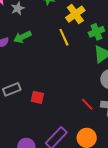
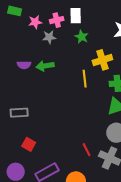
red square: (37, 97) -> (29, 144), moved

